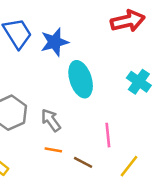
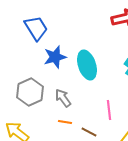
blue star: (55, 42) -> (55, 57), moved

